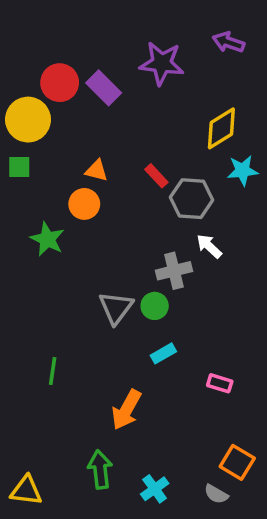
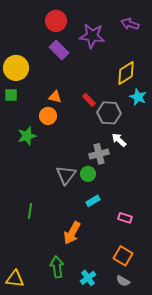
red circle: (60, 83) -> (56, 21), moved
cyan star: (243, 171) -> (138, 97), turned 30
green star: (47, 239) -> (27, 136), turned 30
orange square: (237, 462) -> (123, 256), moved

